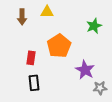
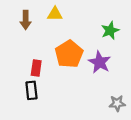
purple star: (85, 70) -> (100, 62), moved
black rectangle: (34, 83) -> (31, 90), moved

